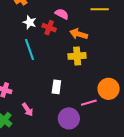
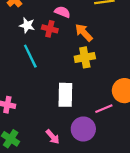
orange arrow: (79, 34) -> (84, 32), turned 36
white rectangle: (56, 87) -> (65, 95), size x1.5
pink arrow: (28, 110) -> (53, 137), moved

